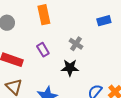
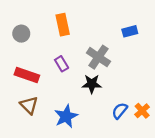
gray cross: (76, 44) -> (98, 57), size x1.5

